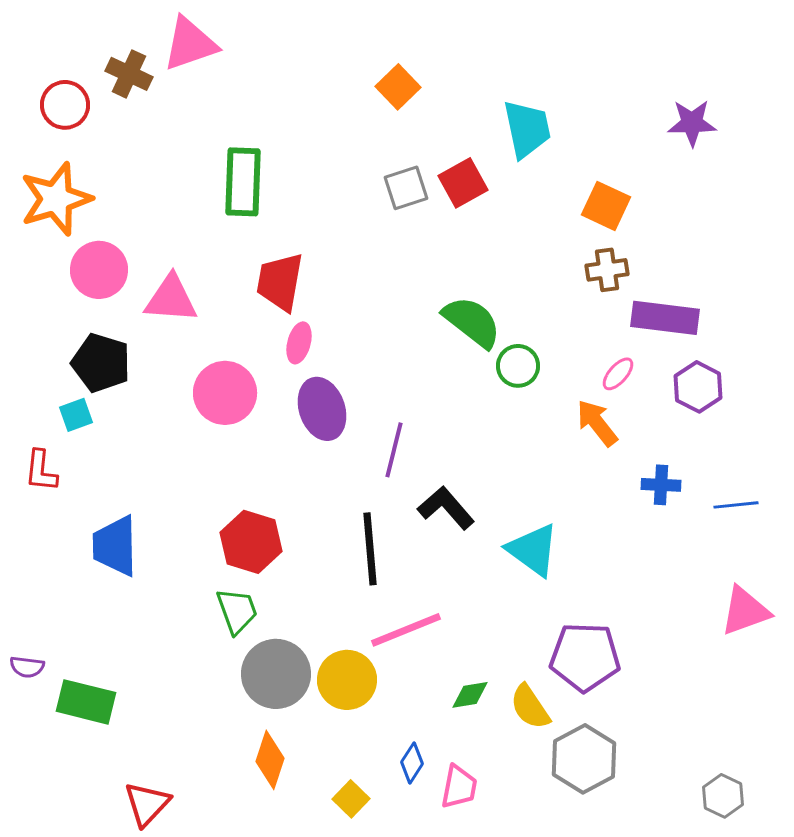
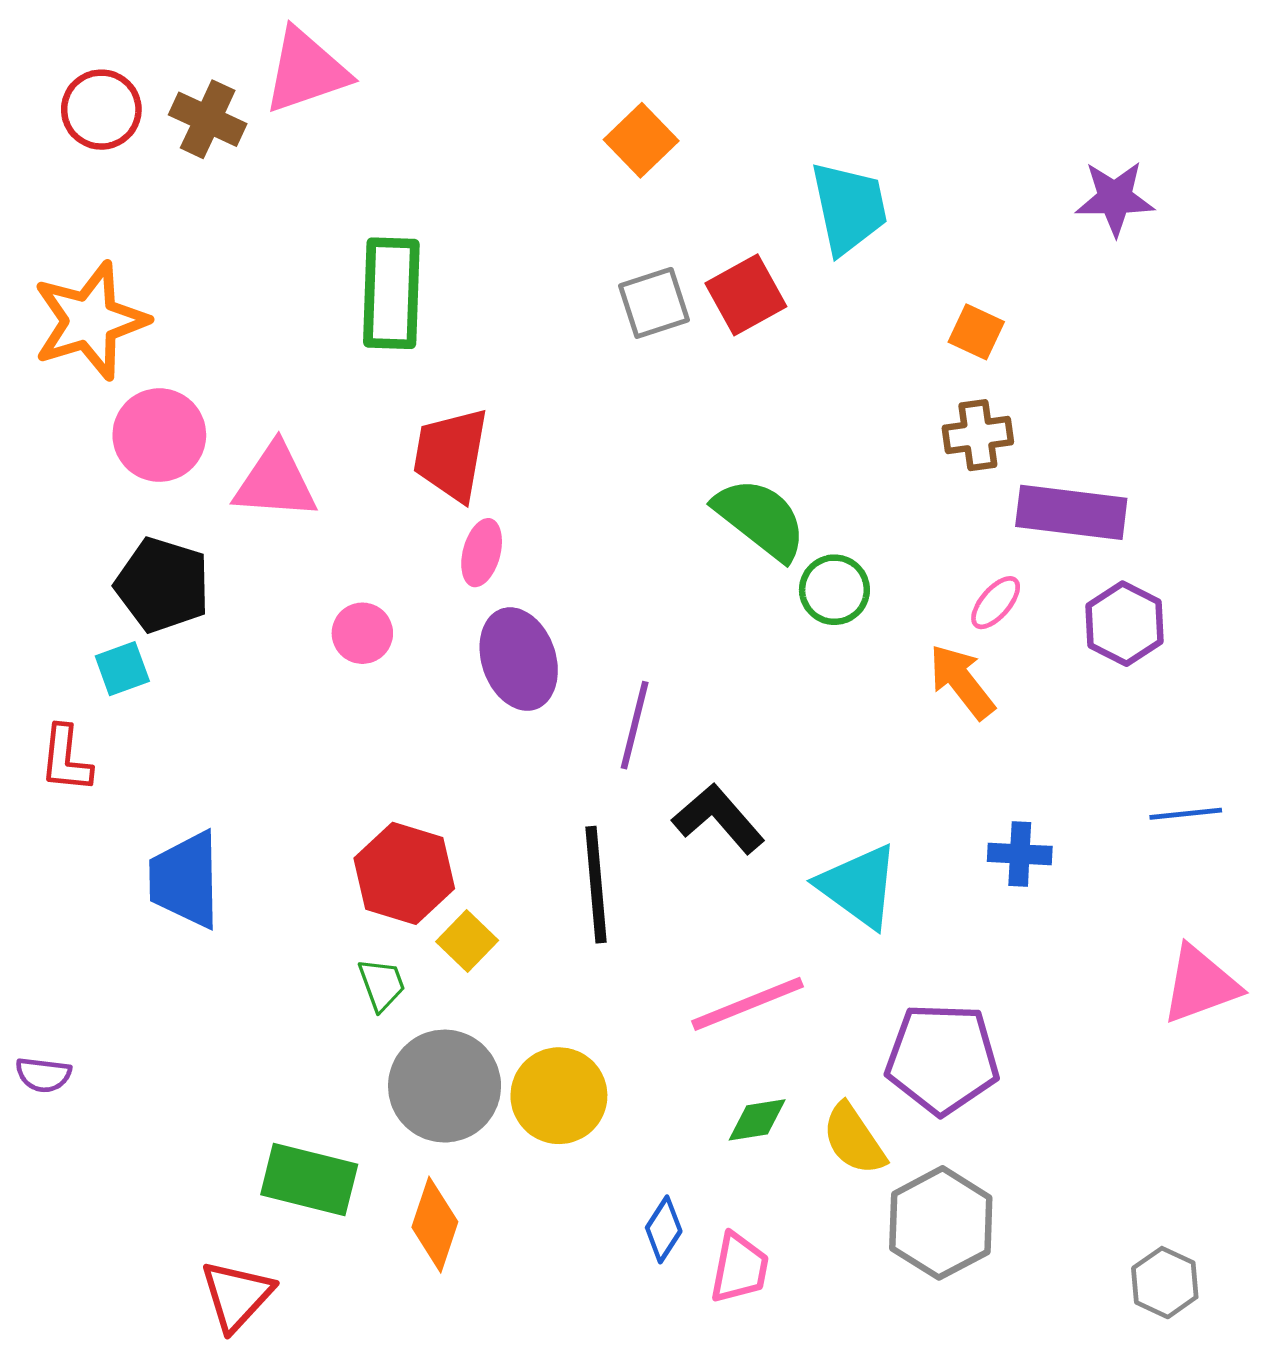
red circle: (65, 105) -> (101, 110), moved
orange square: (606, 206) -> (976, 332), size x0.7
pink circle: (225, 393) -> (362, 633), size x0.6
blue cross: (661, 485) -> (1020, 854), moved
green trapezoid: (237, 611) -> (382, 984), size x0.7
pink line: (406, 630) -> (747, 1004), moved
green rectangle: (86, 702) -> (309, 1179), moved
yellow square: (351, 799) -> (467, 941), moved

